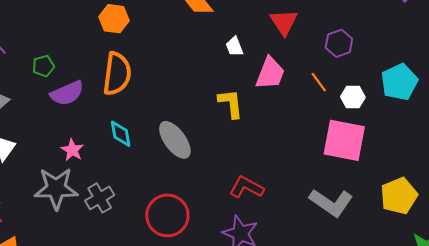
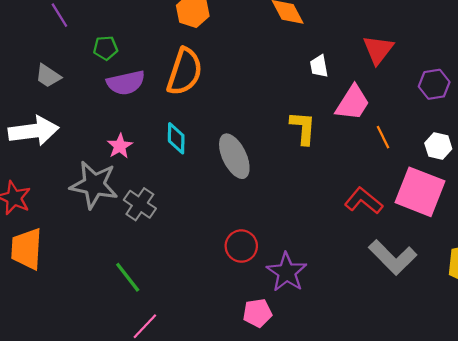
orange line: (319, 82) -> (383, 137), moved
red L-shape: (246, 187) -> (364, 201), moved
gray cross: (100, 198) -> (140, 204), turned -36
red circle: (167, 215) -> (241, 246), moved, size x0.7

